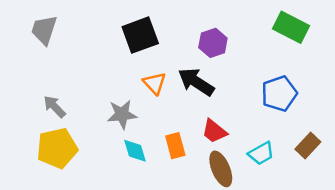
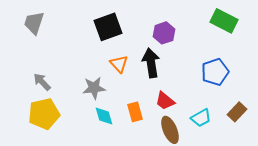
black arrow: (196, 82) -> (151, 63), turned 48

